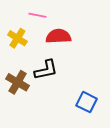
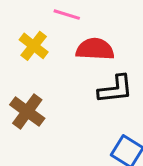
black L-shape: (46, 70) -> (115, 89), moved

